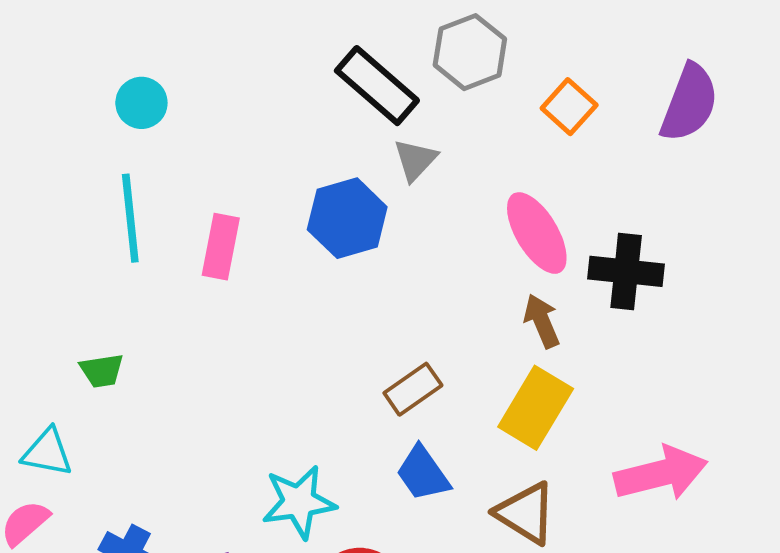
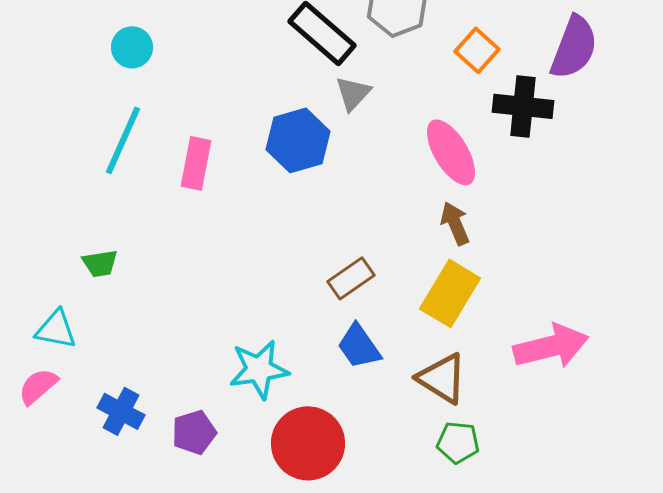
cyan line: (130, 218) -> (123, 140), turned 30
black cross: (626, 271) -> (523, 106), moved

